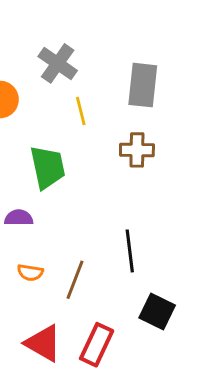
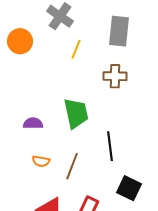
yellow line: (81, 111) -> (76, 49), turned 36
green trapezoid: (48, 167) -> (76, 113), moved

